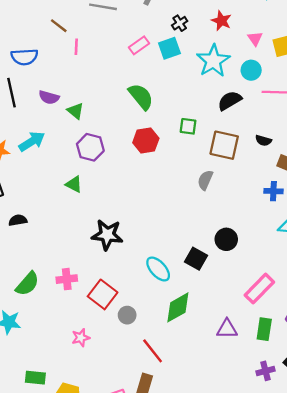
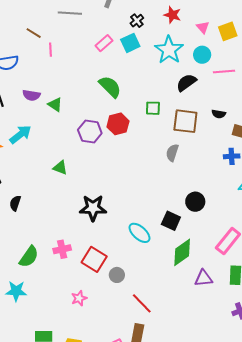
purple hexagon: (90, 147) -> (90, 131), moved
black semicircle: (18, 220) -> (15, 203), turned -56
green diamond: (178, 307) -> (182, 252), moved

